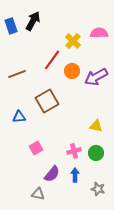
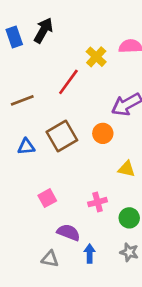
orange circle: (72, 71) -> (103, 133), moved
blue triangle: (19, 117) -> (26, 147), moved
green circle: (96, 153) -> (129, 218), moved
purple semicircle: (52, 174) -> (68, 232), turned -108
blue arrow: (75, 175) -> (90, 254), moved

